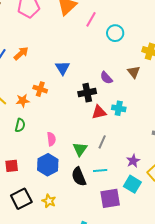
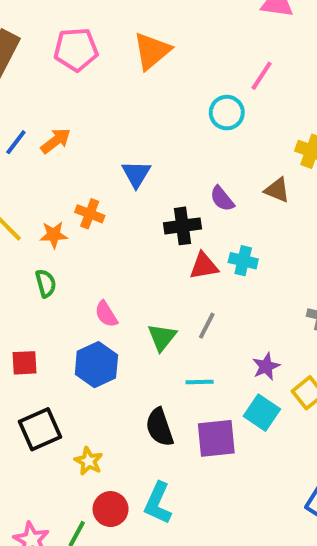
pink line: (91, 19) -> (262, 76), moved
cyan circle: (115, 33) -> (227, 113), moved
brown triangle: (134, 72) -> (277, 190), turned -32
green semicircle: (20, 125) -> (46, 283), turned -32
pink semicircle: (51, 139) -> (106, 314), turned 152
black semicircle: (79, 177) -> (159, 427), moved
yellow star: (49, 201) -> (89, 461), moved

